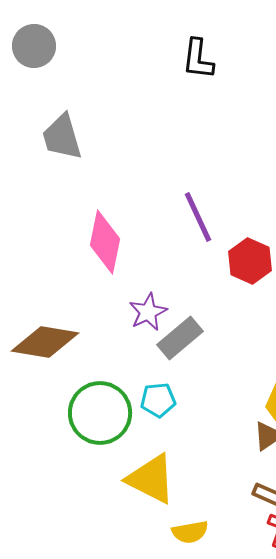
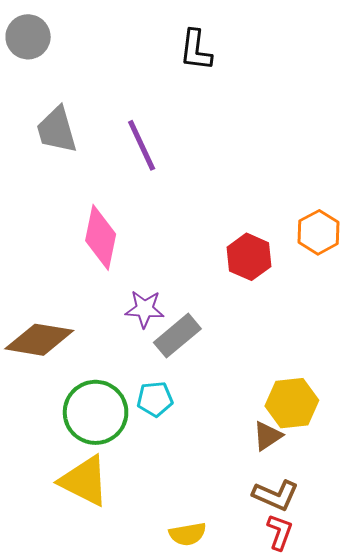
purple line: (198, 217) -> (142, 145), moved
purple star: (148, 312) -> (145, 309), turned 30
yellow triangle: (151, 479) -> (84, 481), moved

